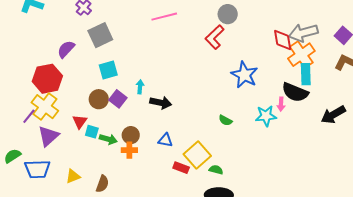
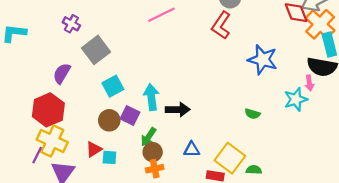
cyan arrow: (140, 87) -> (151, 97), size x1.6
red triangle: (80, 122) -> (94, 149), turned 35
green arrow: (108, 139) -> (148, 137), moved, turned 120

